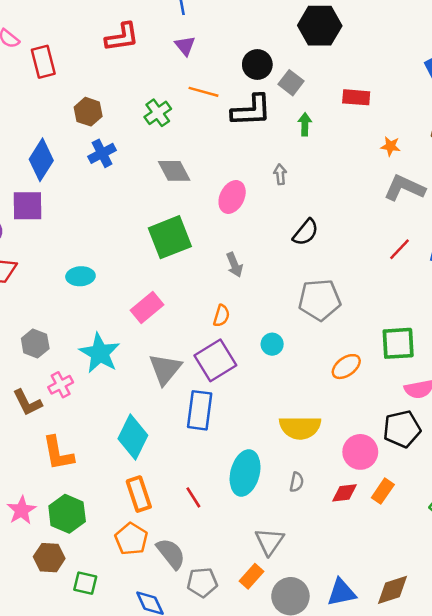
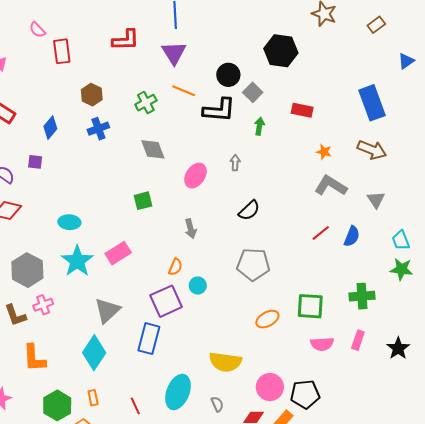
purple triangle: (185, 46) -> (174, 53), size x1.5
blue diamond: (41, 160) -> (50, 128), size x0.7
purple square: (27, 206) -> (35, 162), size x0.6
green square: (170, 237) -> (143, 201), size x0.6
gray hexagon: (35, 344) -> (27, 270), size x1.5
cyan circle: (272, 344) -> (198, 286), moved
cyan star: (100, 353) -> (77, 261), moved
gray triangle: (165, 369) -> (107, 310), moved
black pentagon: (402, 429) -> (305, 394), moved
gray semicircle: (297, 482) -> (217, 404), turned -42
orange rectangle: (139, 494) -> (93, 398), size x0.6
green hexagon: (67, 514) -> (57, 405), moved

